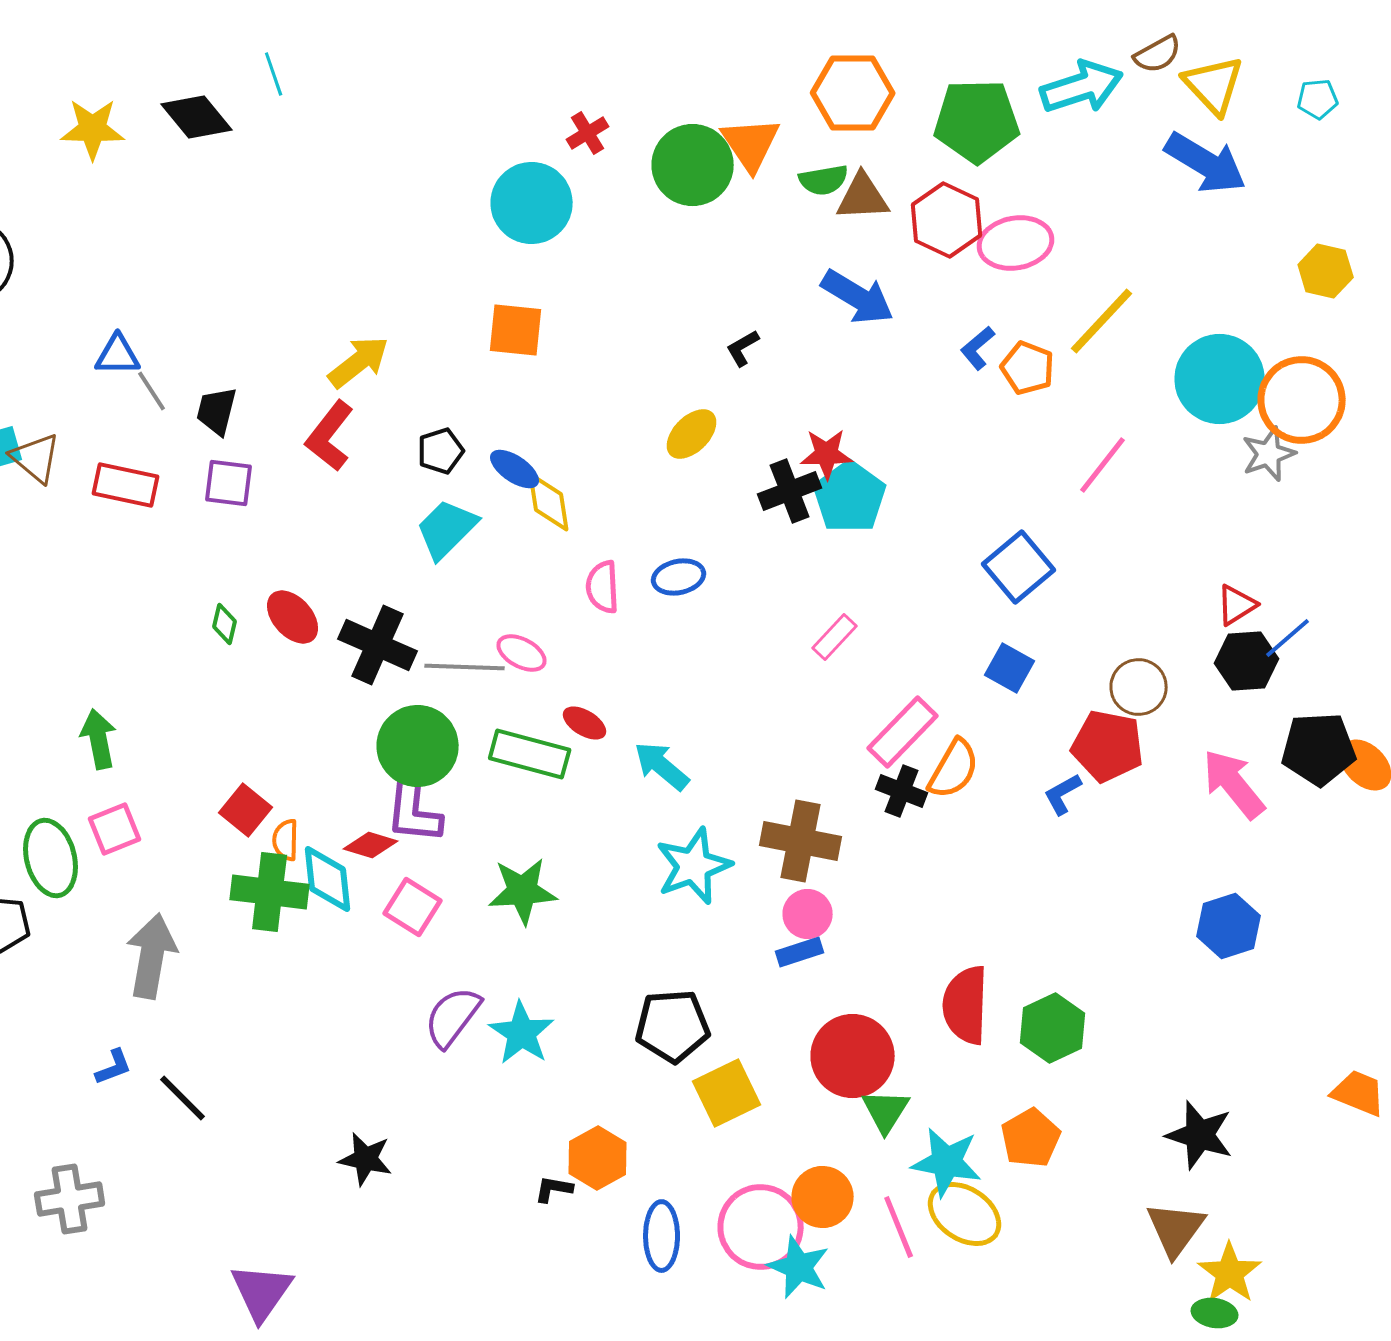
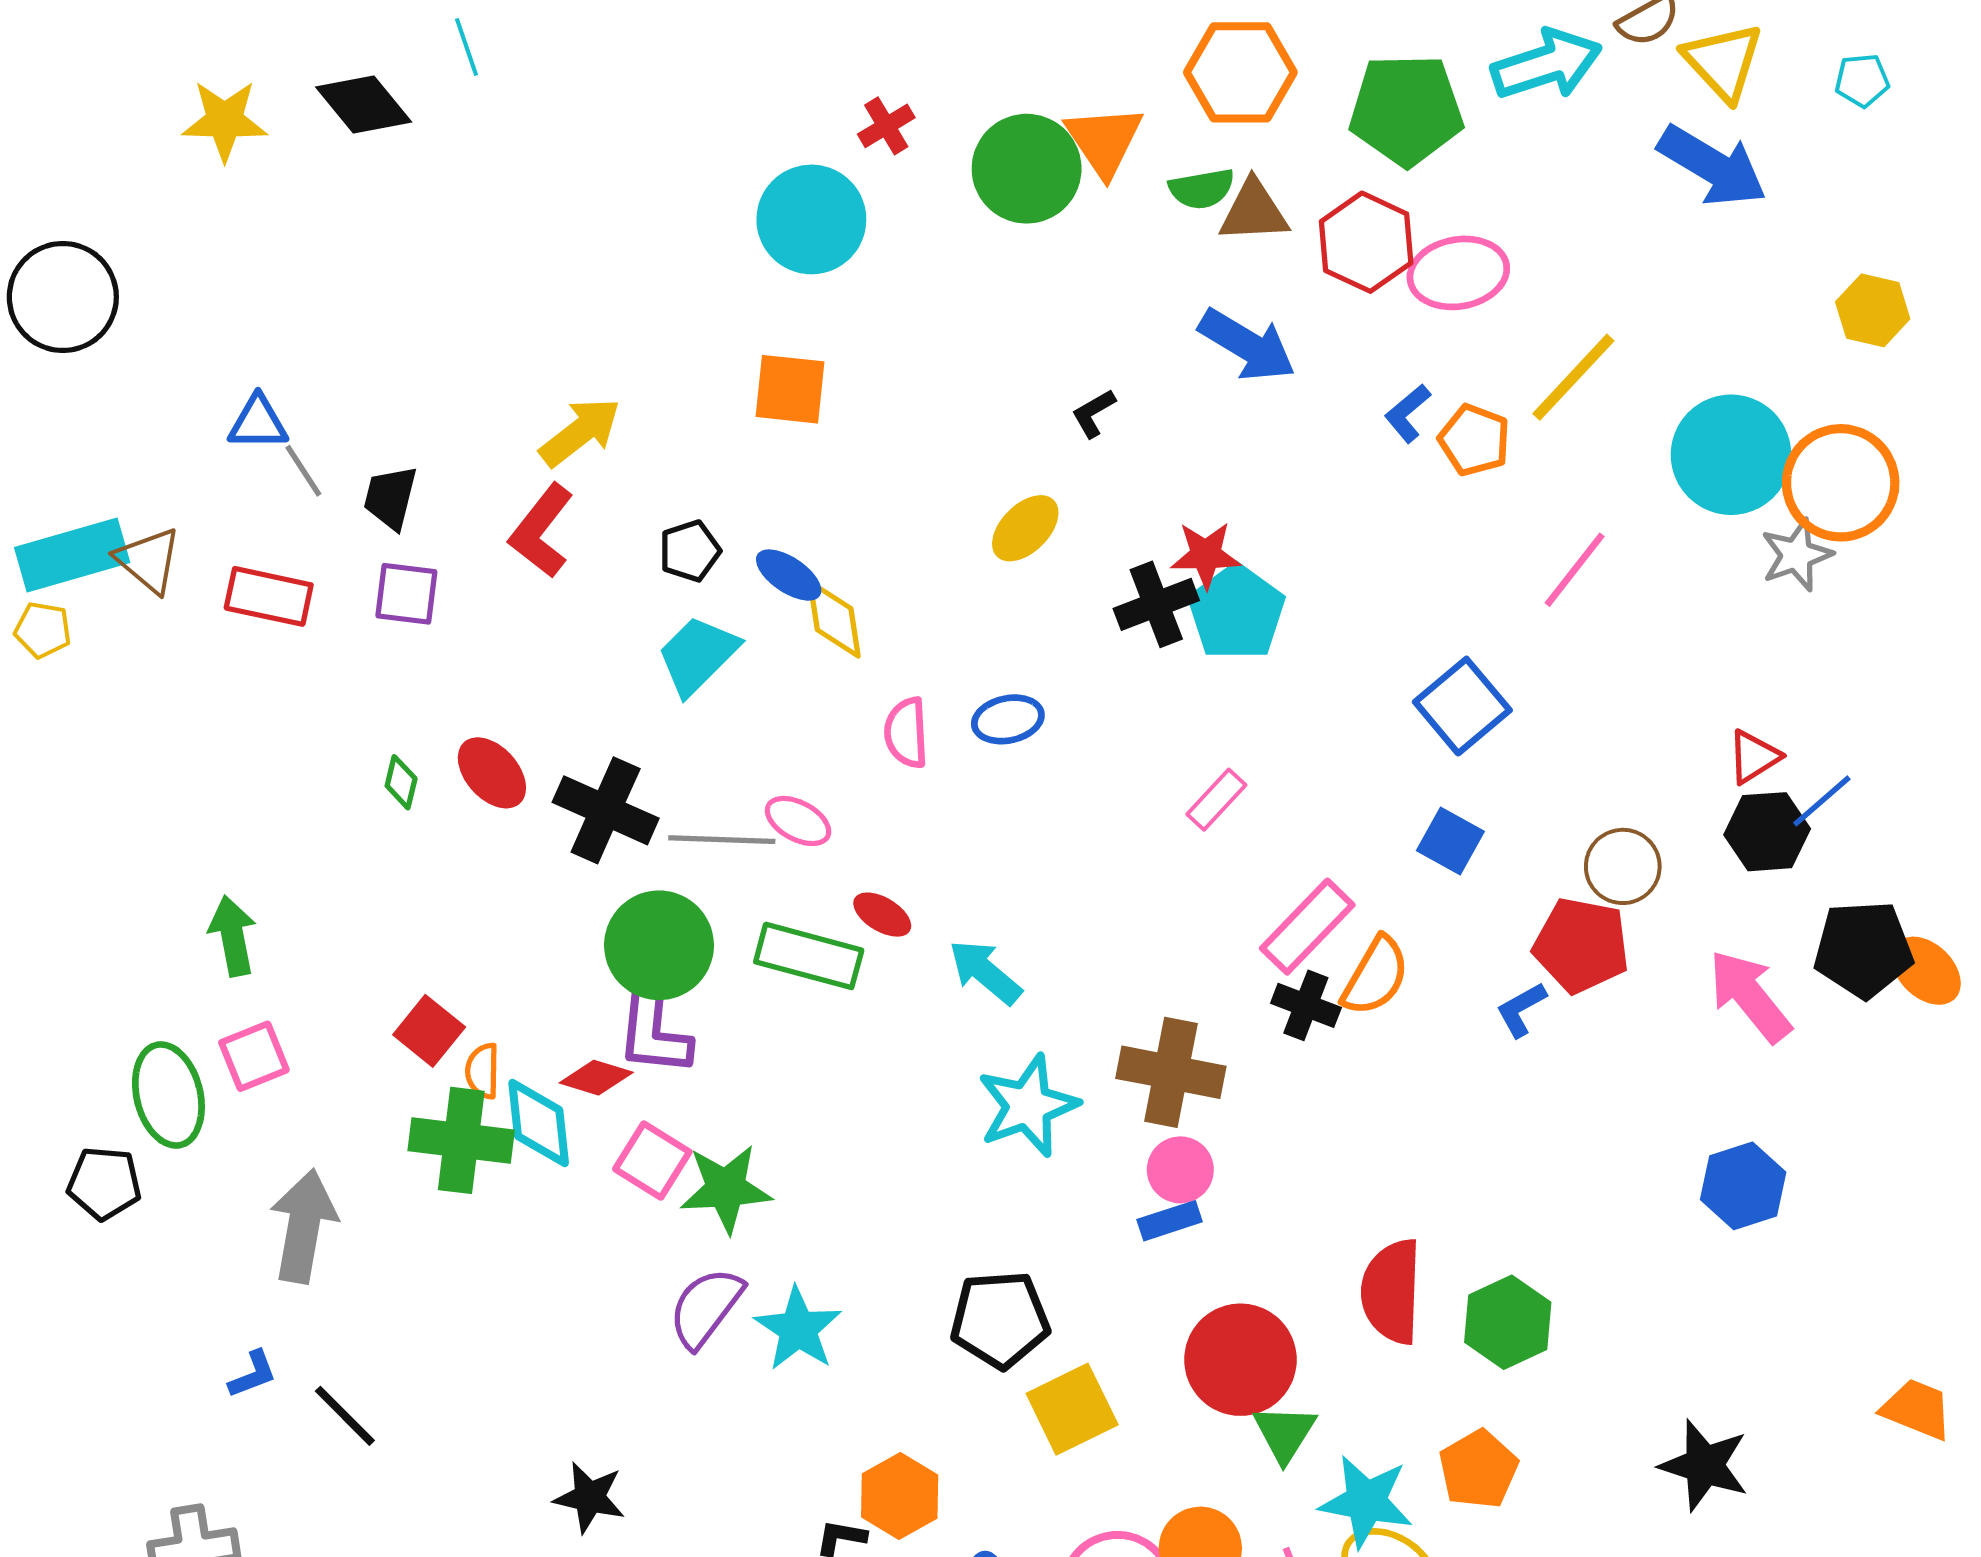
green star: (523, 891) -> (726, 1189), moved

